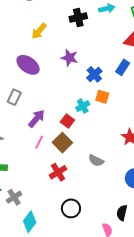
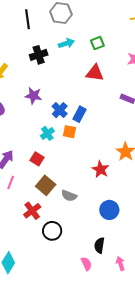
blue rectangle: (123, 67) -> (79, 114), moved
cyan cross: (83, 106) -> (47, 133), moved
brown square: (62, 143) -> (46, 185), moved
black circle: (71, 208) -> (52, 231), moved

